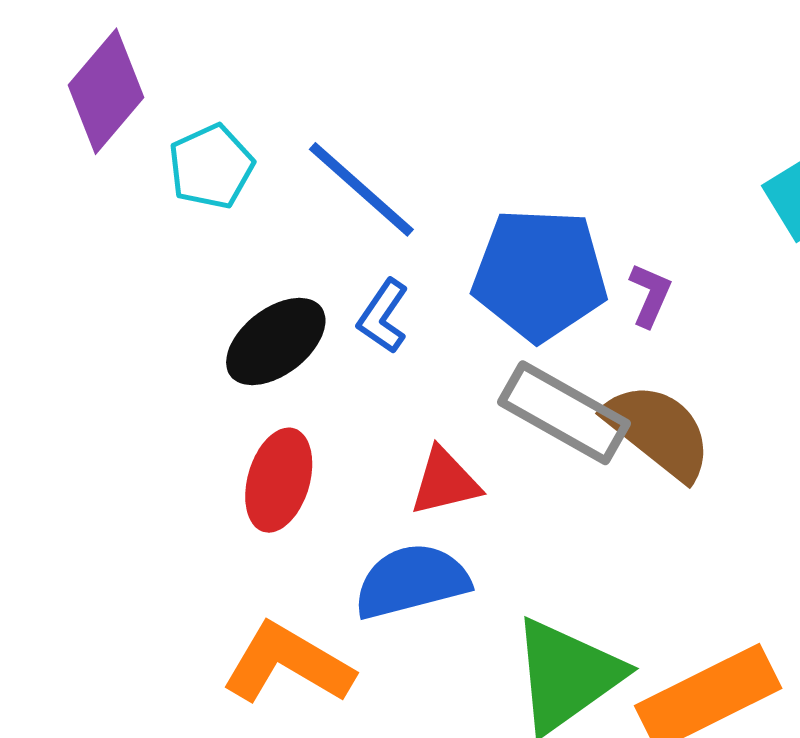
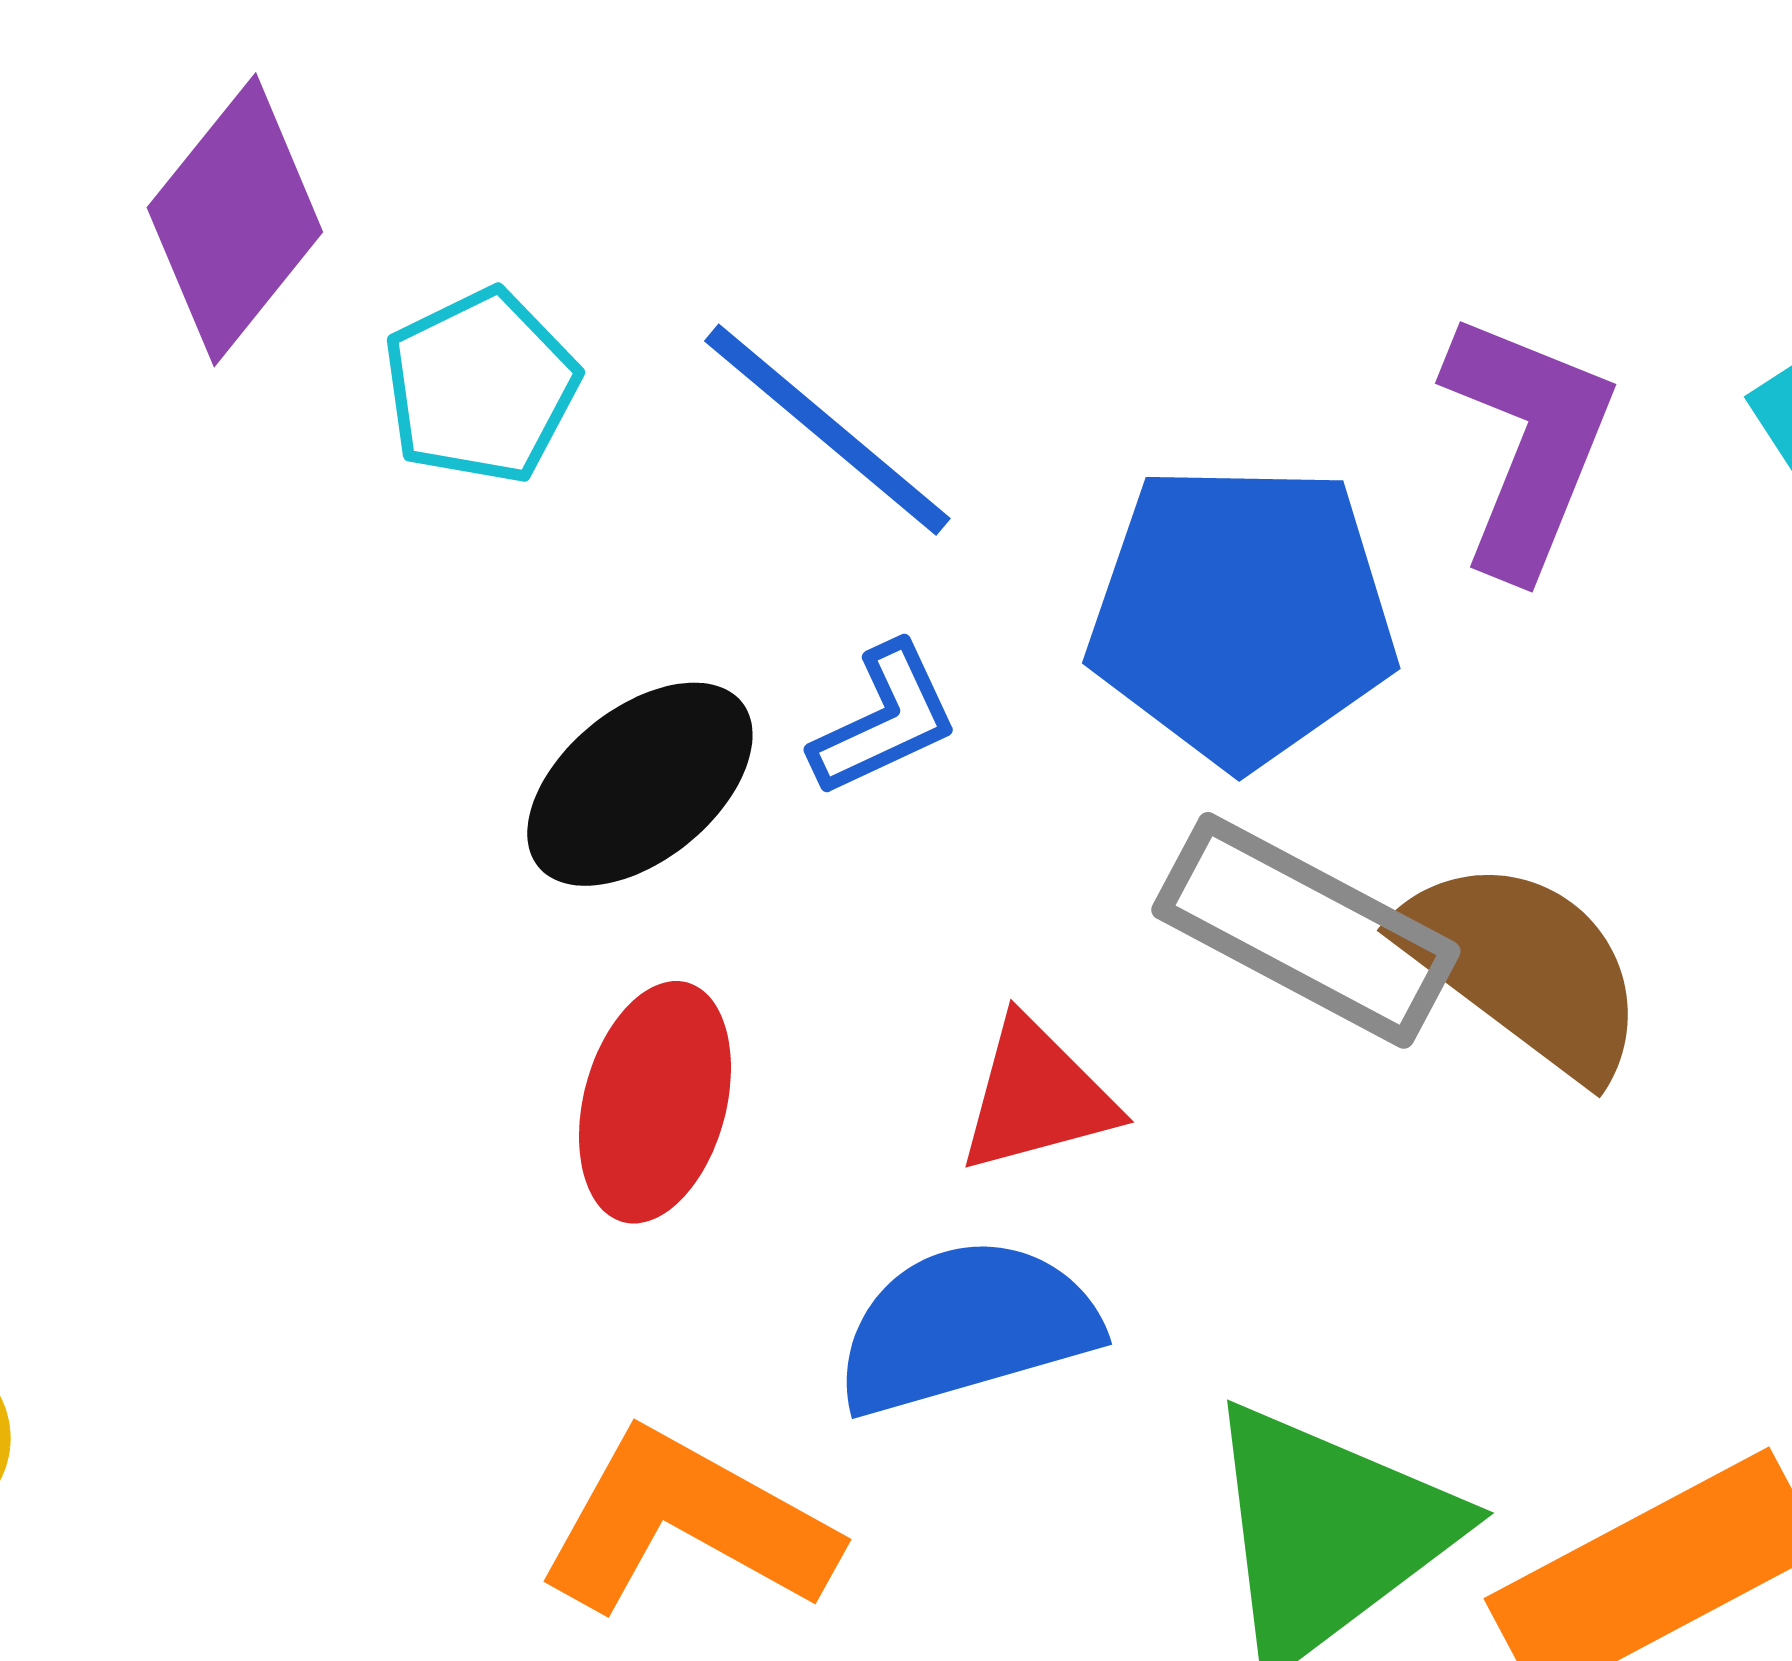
purple L-shape: (650, 295) -> (1528, 443), moved, size x1.8
blue L-shape: (383, 316) -> (885, 720), turned -148

